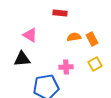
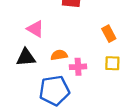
orange semicircle: (74, 37) -> (59, 55), moved
yellow square: (95, 64) -> (112, 63), turned 32

